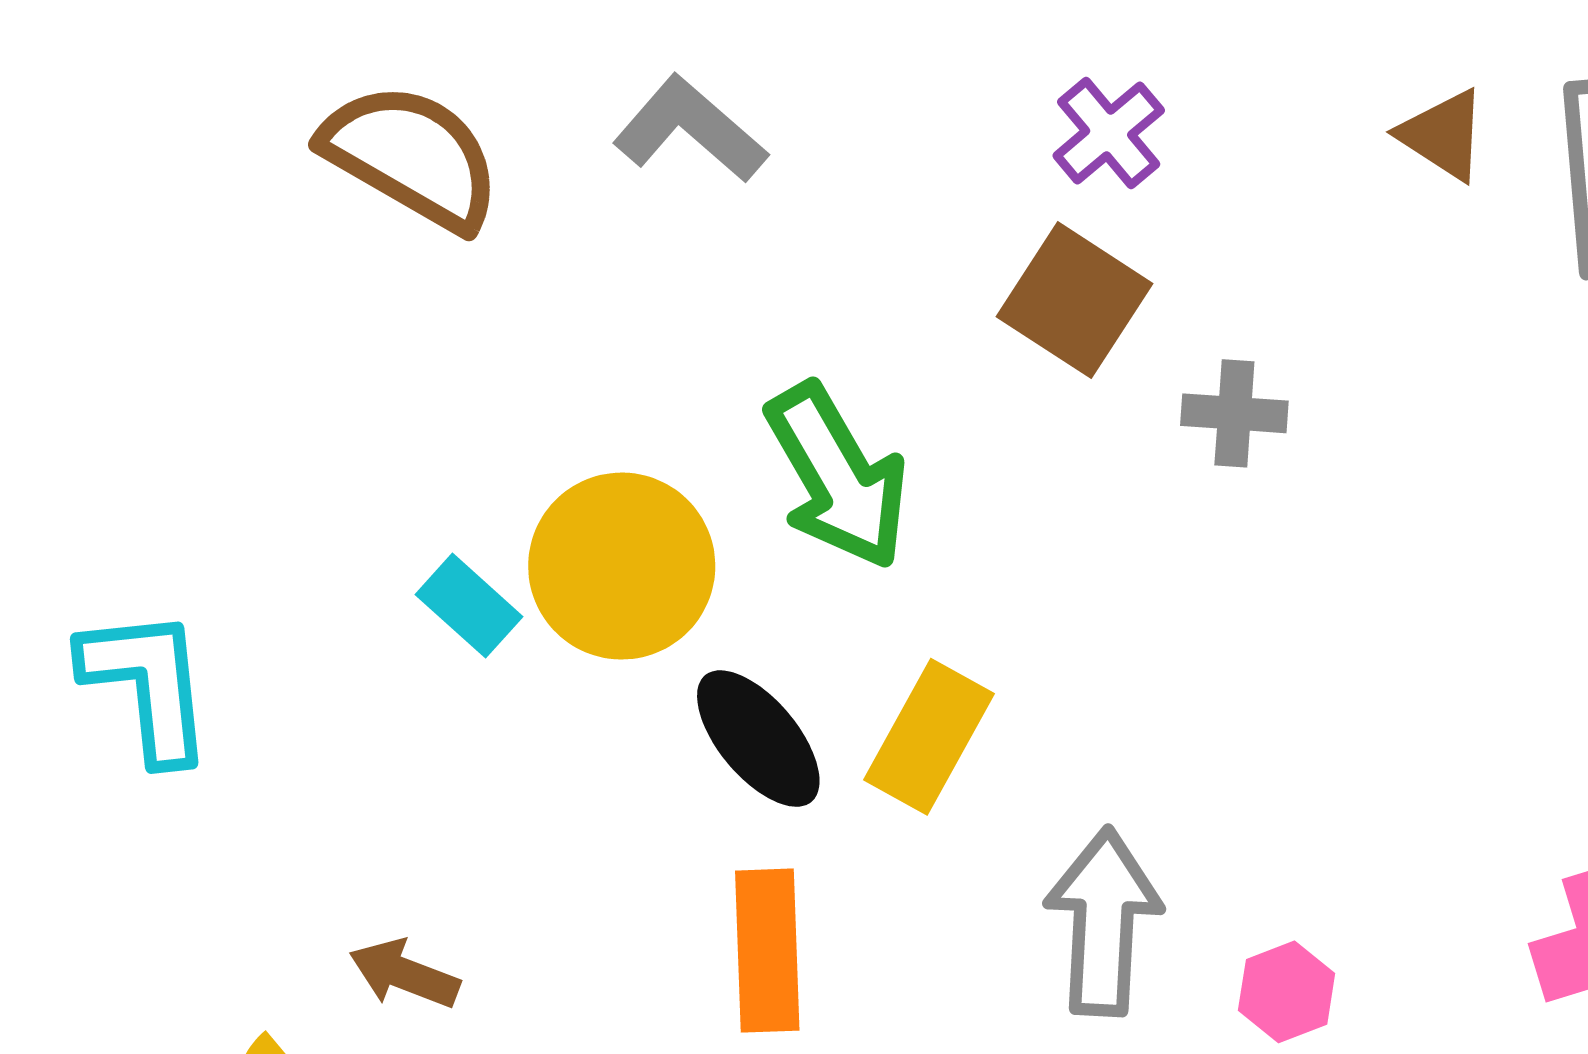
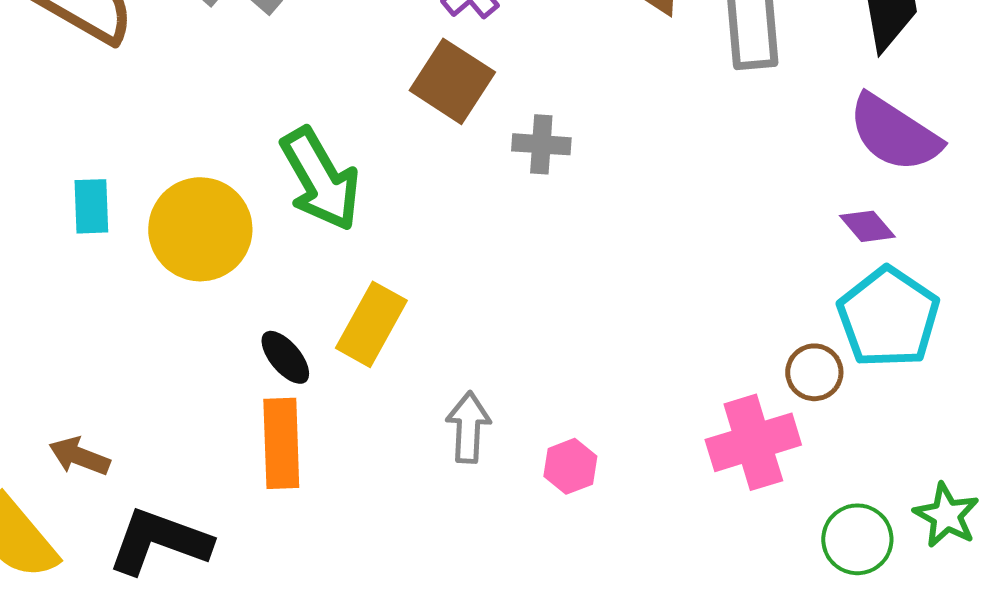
cyan rectangle: (469, 606) -> (91, 206), moved, turned 46
black ellipse: (758, 739) -> (285, 357), moved, size x0.7
gray arrow: (1103, 922) -> (468, 427), size x0.7

